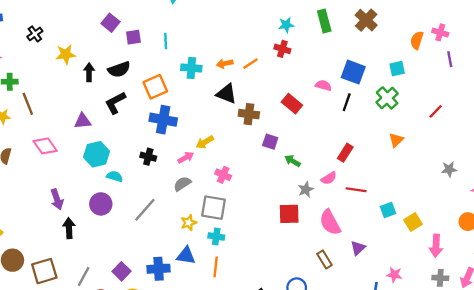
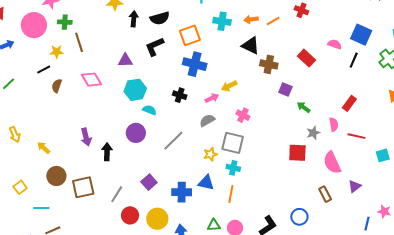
pink semicircle: (329, 178) -> (334, 124), turned -72
purple arrow: (57, 199) -> (86, 137), moved
purple square: (121, 271) -> (149, 182), moved

